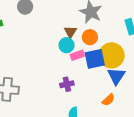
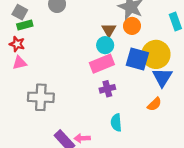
orange circle: (90, 37) -> (132, 26), moved
pink rectangle: (77, 55) -> (102, 64), moved, size x1.5
blue square: (95, 59) -> (137, 59), turned 30

